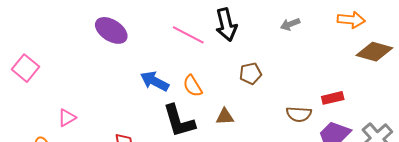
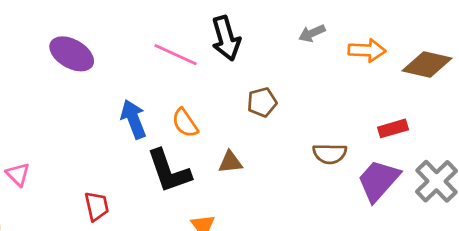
orange arrow: (351, 20) -> (367, 50), moved
blue arrow: (155, 81) -> (133, 119), turned 44
red rectangle: (333, 98) -> (393, 128), moved
pink triangle: (67, 118) -> (18, 174), turned -42

